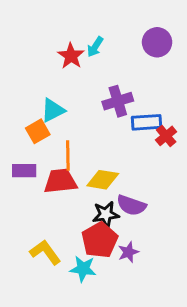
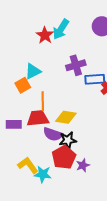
cyan arrow: (95, 47) -> (61, 29), size x1.5
purple rectangle: (24, 171) -> (14, 124), moved
purple semicircle: (131, 205) -> (53, 134), moved
cyan star: (83, 269) -> (43, 174), moved

